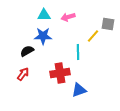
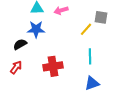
cyan line: (78, 52) -> (90, 56), moved
blue triangle: (79, 90) -> (92, 83), moved

